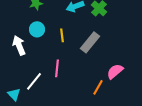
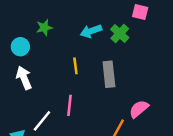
cyan circle: (37, 29) -> (20, 47), moved
gray rectangle: (90, 42) -> (109, 74), turned -45

